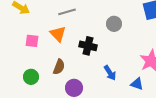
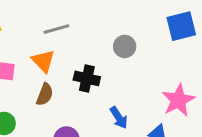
brown semicircle: (59, 67) -> (45, 94), moved

